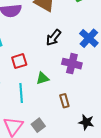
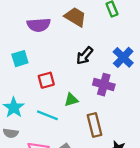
cyan line: (21, 93) -> (47, 115), turned -66
brown rectangle: (64, 101) -> (95, 125), size x1.5

